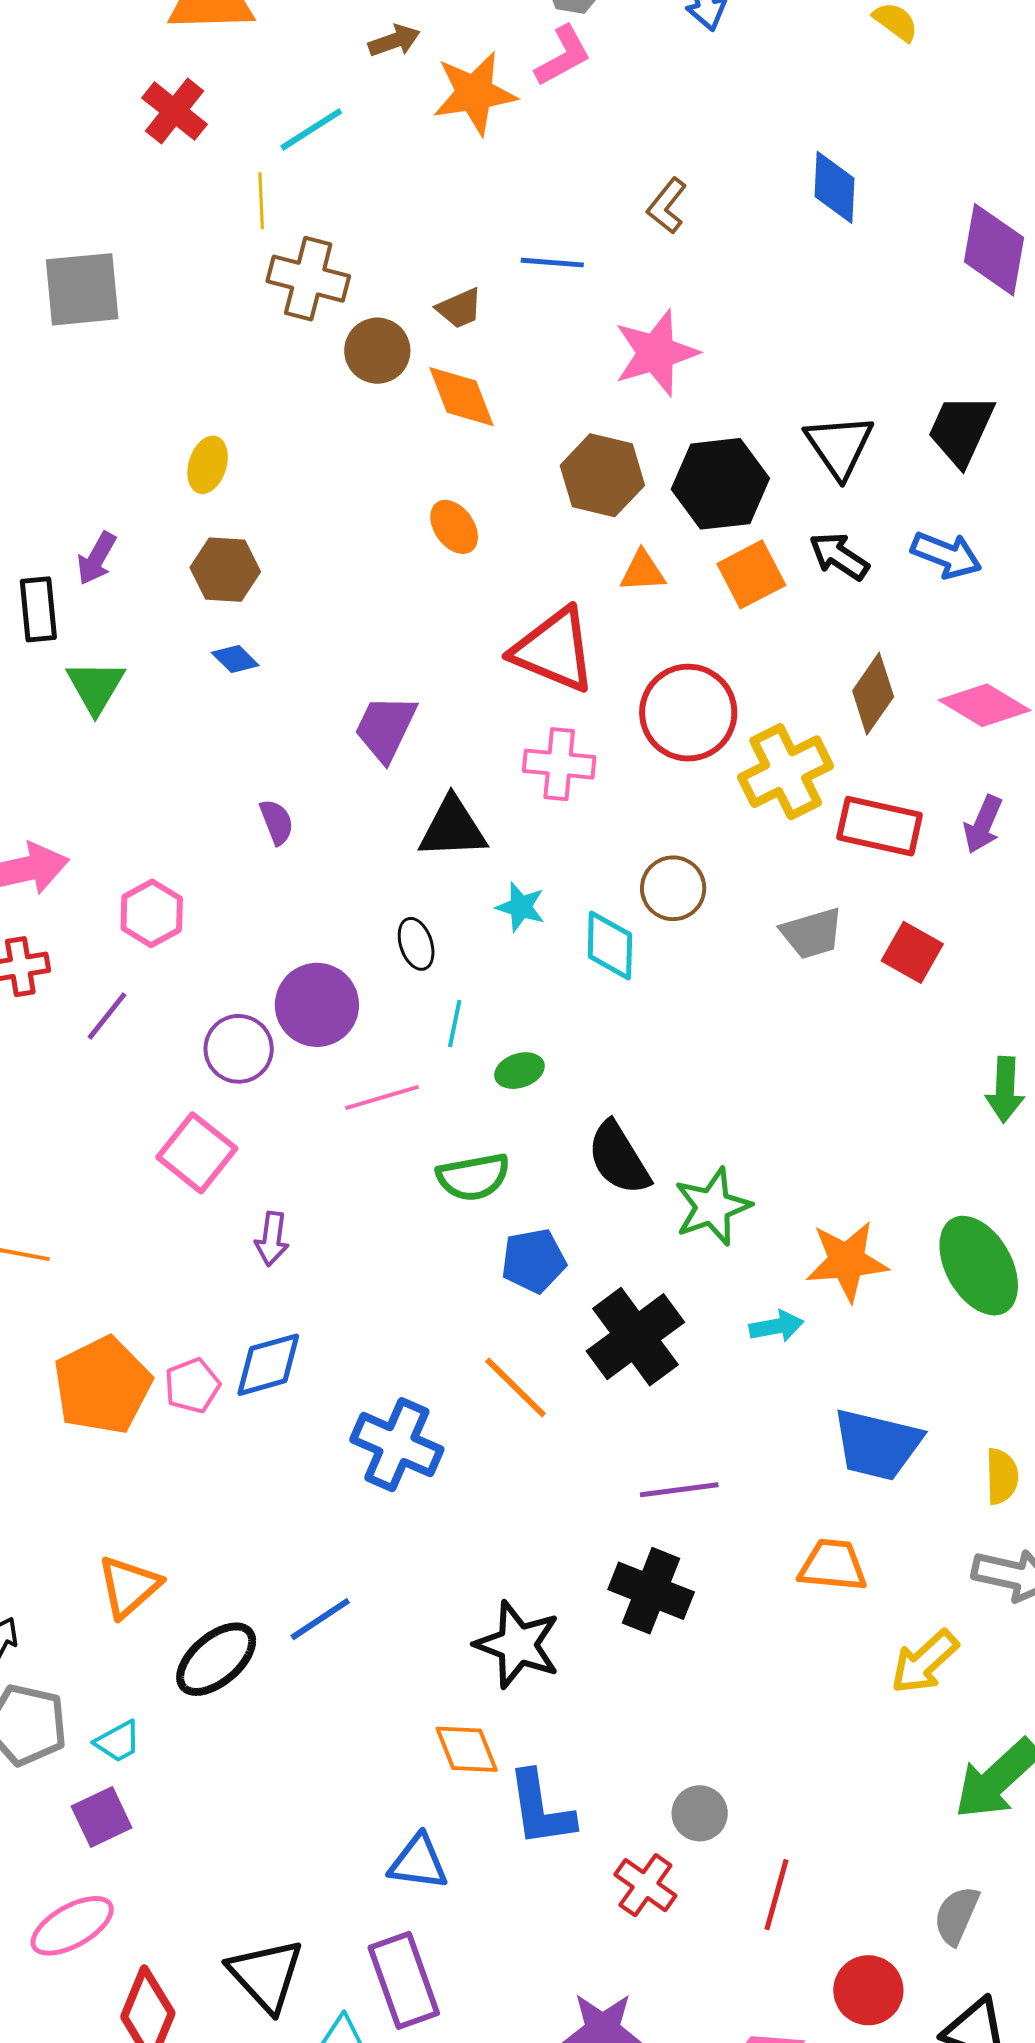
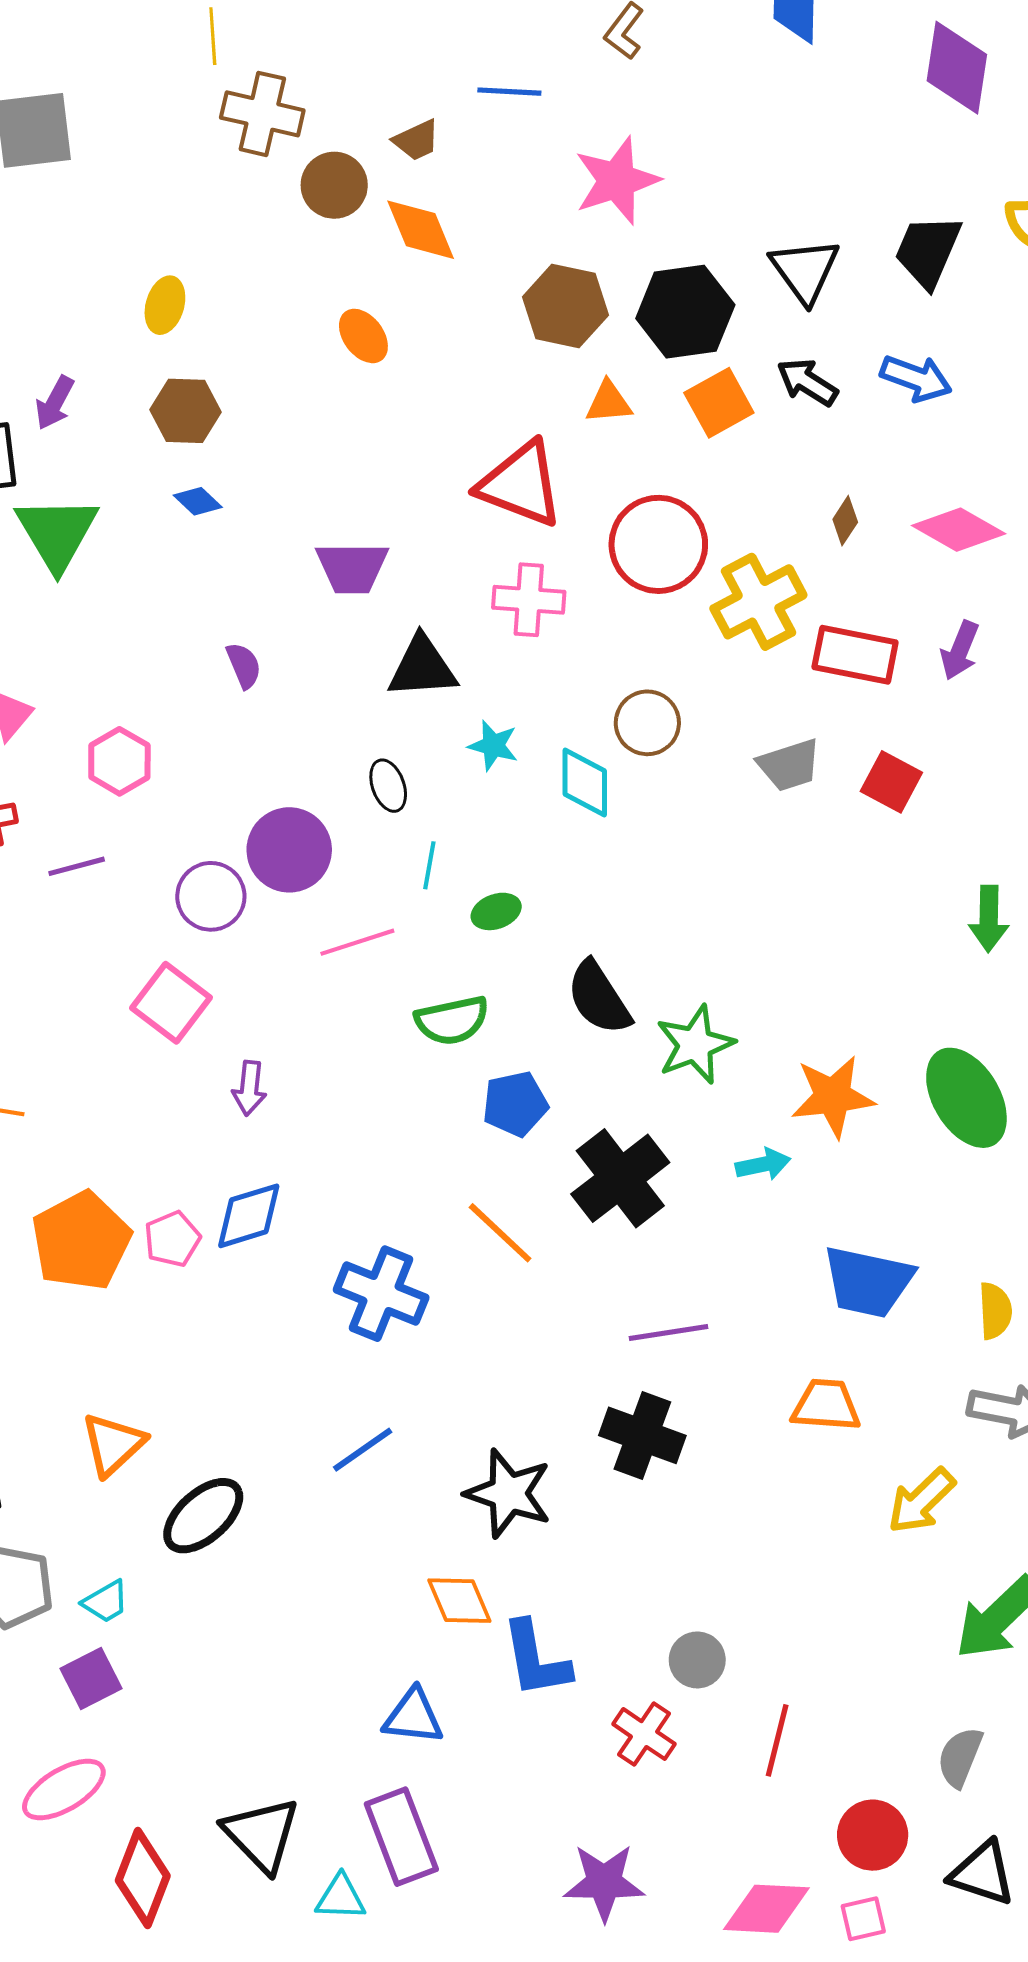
orange ellipse: (454, 527) -> (363, 336), moved
green triangle: (96, 687) -> (57, 533), size x1.4
brown diamond: (873, 694) -> (845, 521), size x0.6
purple trapezoid: (386, 728) -> (352, 568), turned -114
purple line: (107, 1016) -> (77, 866), turned 38
blue line: (320, 1619) -> (363, 1450), moved

